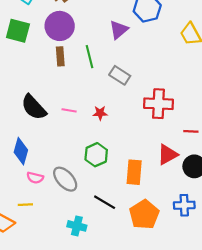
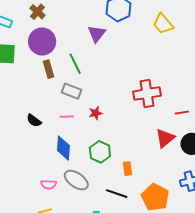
gray rectangle: (120, 75) -> (72, 91), moved
black semicircle: (34, 107) -> (34, 121), size x0.6
blue diamond: (21, 151) -> (63, 148), moved
orange rectangle: (134, 172) -> (127, 169), moved, size x0.6

